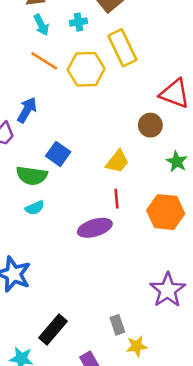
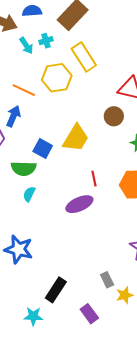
cyan arrow: (41, 25) -> (26, 46), moved
orange line: (44, 61) -> (24, 90), moved
yellow trapezoid: (117, 161) -> (76, 138), moved, size x1.4
cyan semicircle: (35, 208) -> (29, 194), turned 147

